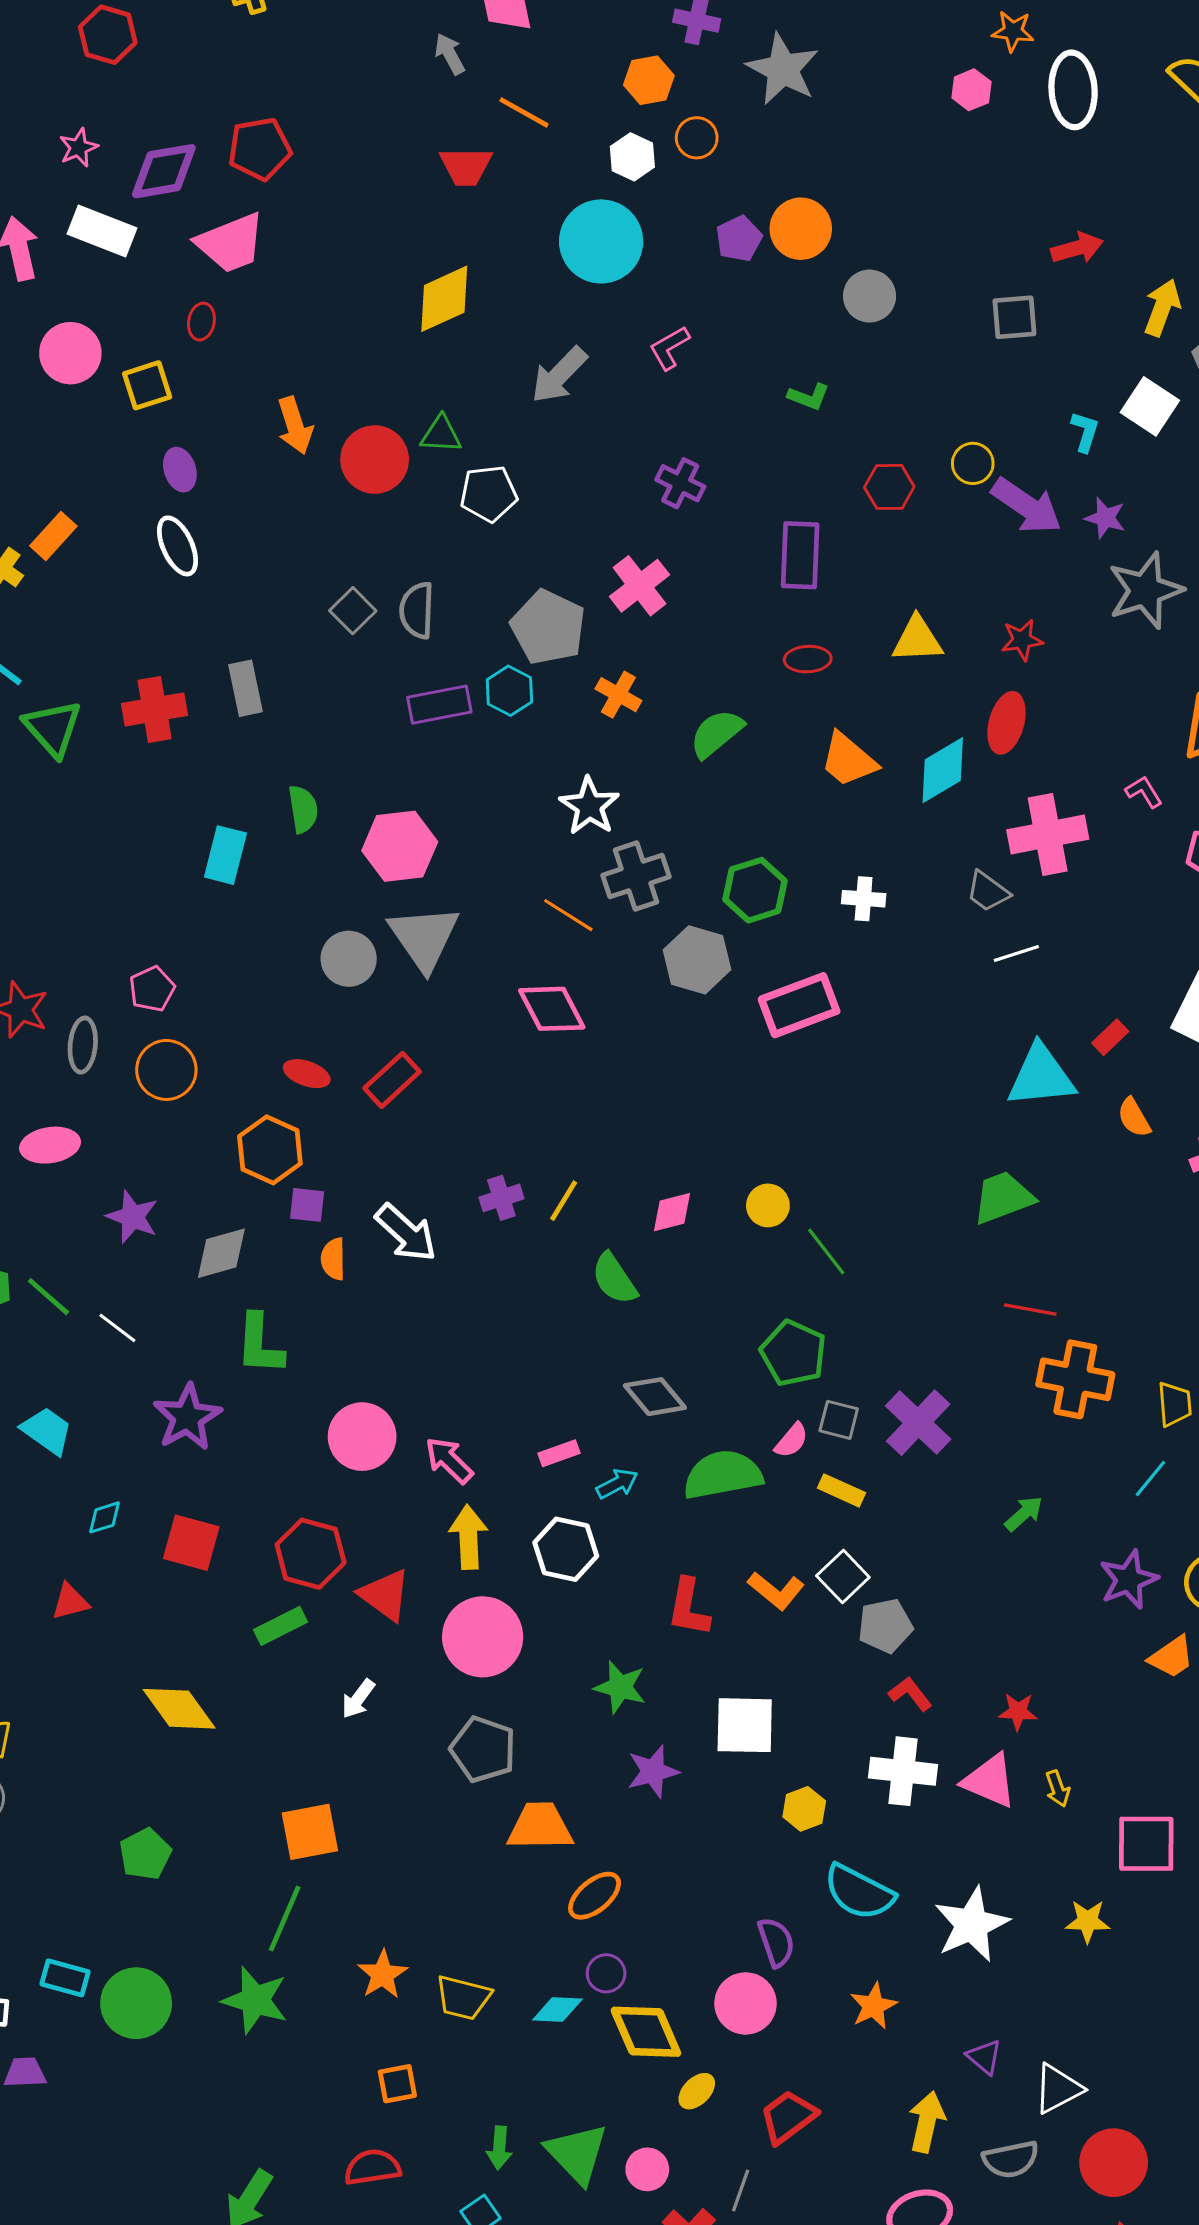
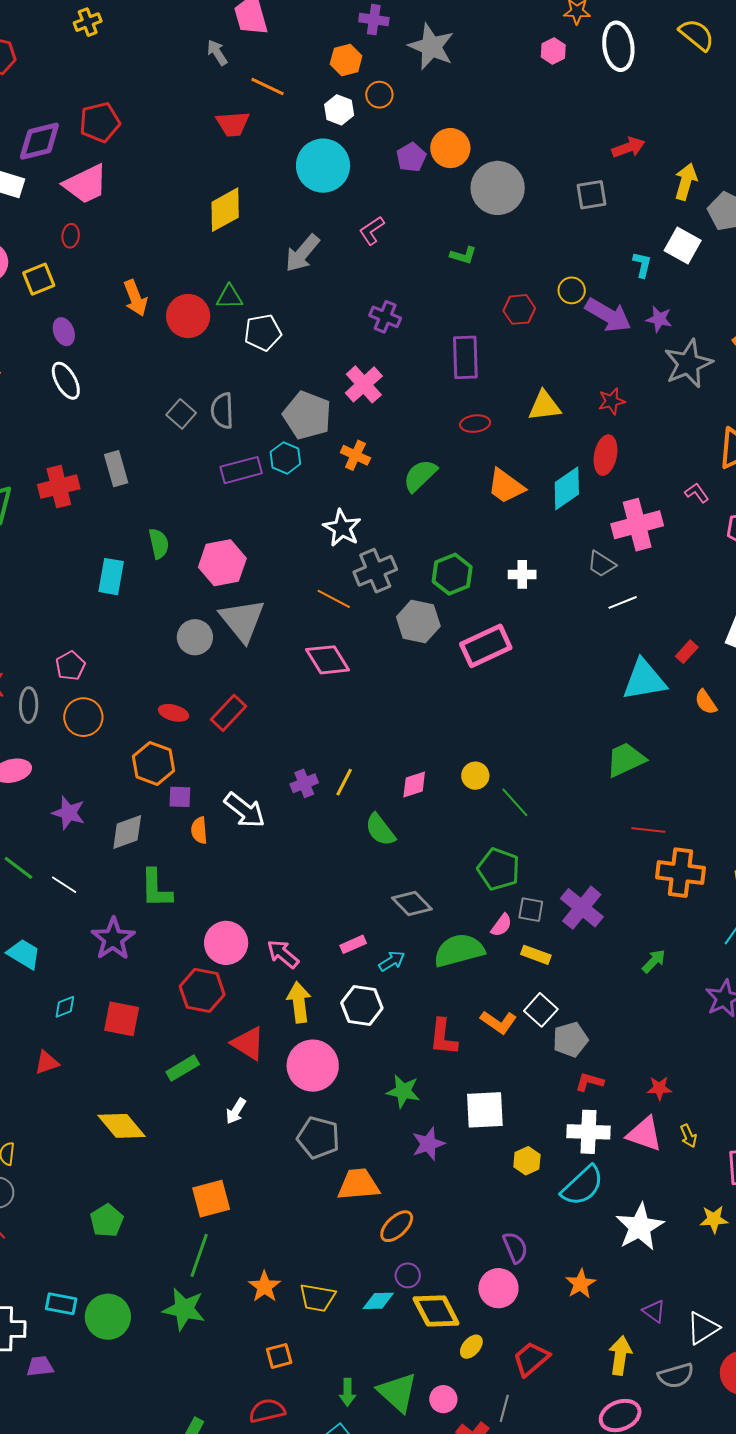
gray circle: (870, 296) -> (498, 188), size x1.6
red hexagon: (311, 1554) -> (202, 990), moved
red L-shape: (910, 1694) -> (589, 1082), turned -32
cyan semicircle: (859, 1892) -> (582, 1186), moved, turned -66

